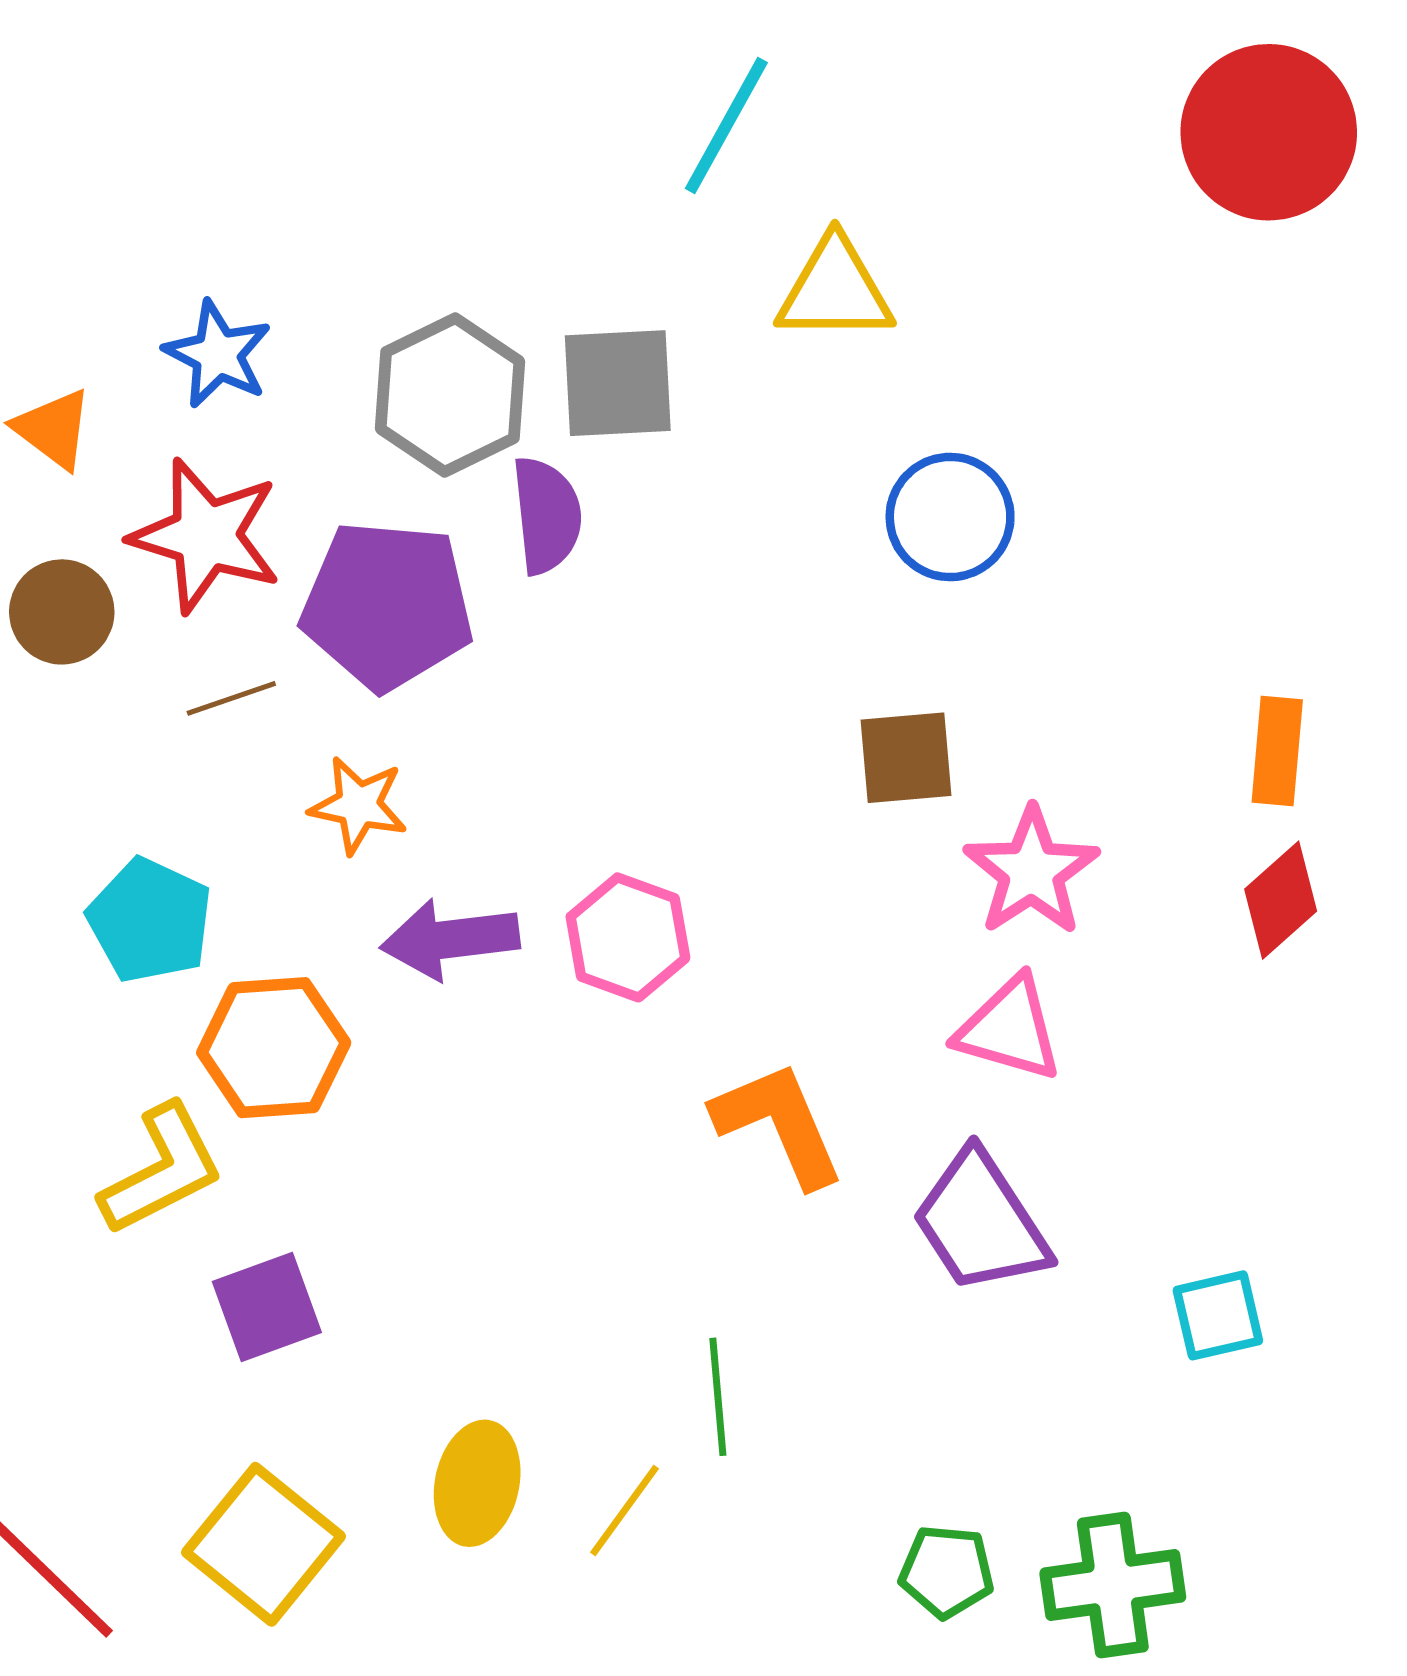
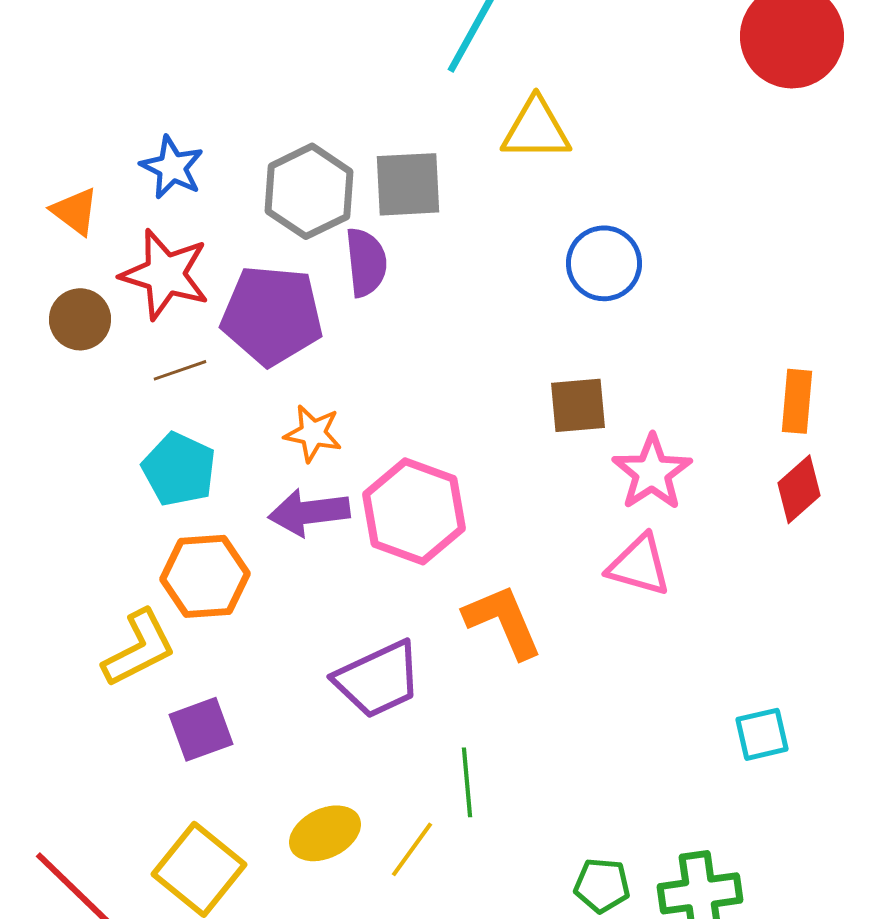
orange star: (358, 805) -> (313, 433), moved
cyan pentagon: (150, 920) -> (179, 469), moved
pink hexagon: (628, 937) -> (414, 511), size x1.4
purple trapezoid: (981, 1222) -> (378, 679), moved, turned -82
yellow ellipse: (477, 1483) -> (325, 833), turned 52

